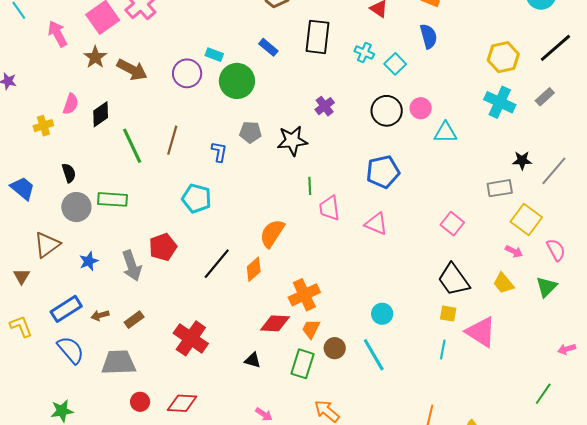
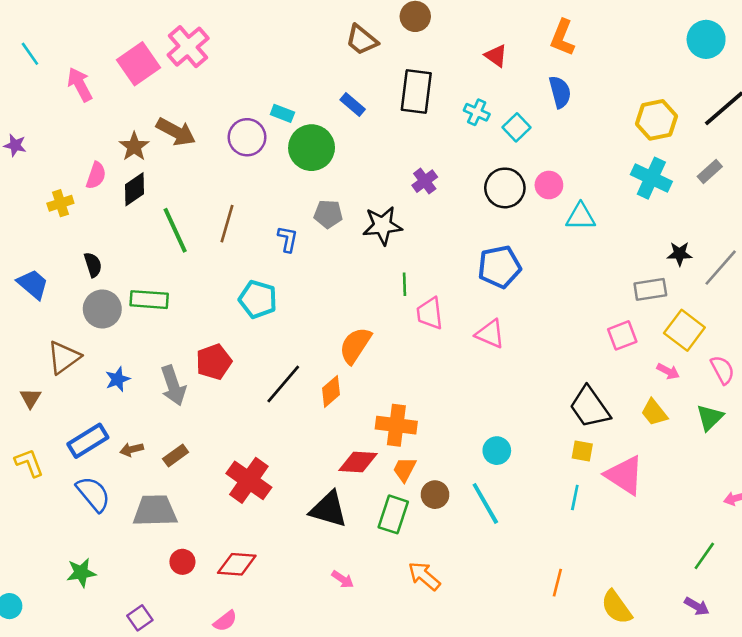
brown star: (95, 57) -> (134, 147), moved
pink square: (452, 224) -> (622, 335), moved, turned 30
orange cross: (304, 295) -> (396, 425), turned 32
black triangle: (253, 360) -> (329, 509), size x1.8

